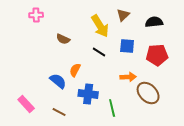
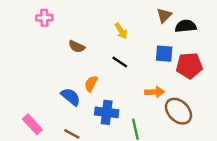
brown triangle: (123, 15) -> (164, 15), moved
yellow arrow: (100, 26) -> (121, 31), size x0.6
blue square: (127, 46) -> (164, 54), moved

